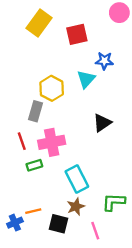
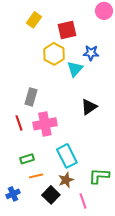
yellow rectangle: (39, 23) -> (34, 20), size x0.7
yellow hexagon: (52, 88) -> (54, 54), moved
green rectangle: (34, 165) -> (27, 159), moved
orange line: (33, 211) -> (36, 176), moved
black square: (59, 224) -> (51, 195), turned 30

